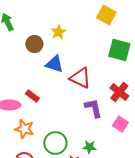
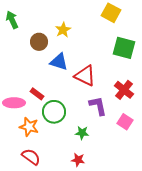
green circle: (55, 143) -> (54, 112), moved
green star: (89, 147) -> (82, 133), moved

